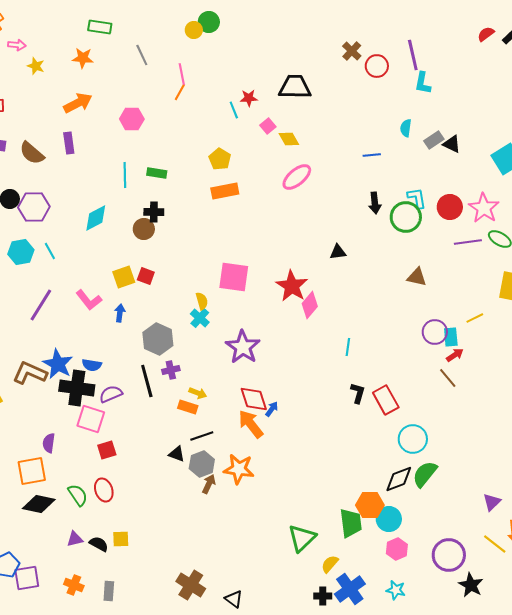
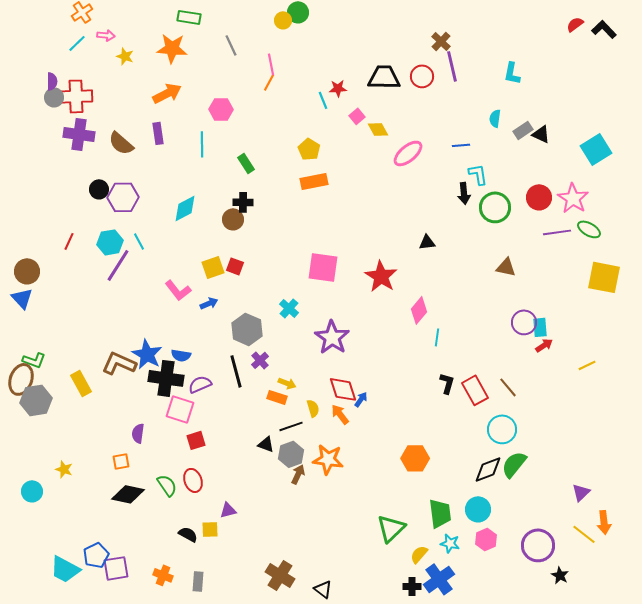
purple line: (413, 55) -> (452, 66), moved
orange star: (83, 58) -> (172, 48), size x1.4
red circle: (377, 66) -> (422, 76), moved
green rectangle: (157, 173) -> (246, 163), turned 48
cyan line: (125, 175) -> (202, 144), moved
pink ellipse: (297, 177) -> (408, 153), moved
cyan L-shape: (417, 198) -> (478, 174), moved
yellow semicircle: (202, 301) -> (313, 408), moved
purple line: (41, 305) -> (118, 265), moved
pink diamond: (310, 305) -> (419, 310), moved
blue arrow: (120, 313) -> (209, 303), turned 60
yellow line: (475, 318) -> (587, 365), moved
purple cross: (171, 370) -> (260, 360), turned -30
brown line: (448, 378) -> (508, 387), moved
orange arrow: (251, 424) -> (340, 414), size x0.7
orange square: (32, 471) -> (121, 461), size x0.6
orange hexagon: (370, 505) -> (415, 458), moved
purple triangle: (75, 539) -> (228, 510), moved
black star: (471, 585) -> (560, 575), size x0.7
cyan star: (396, 590) -> (450, 543), moved

